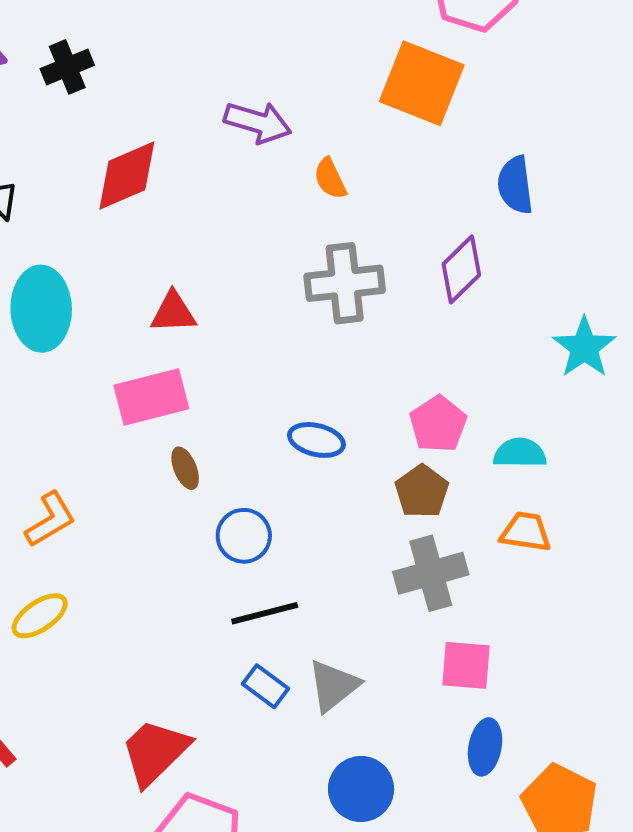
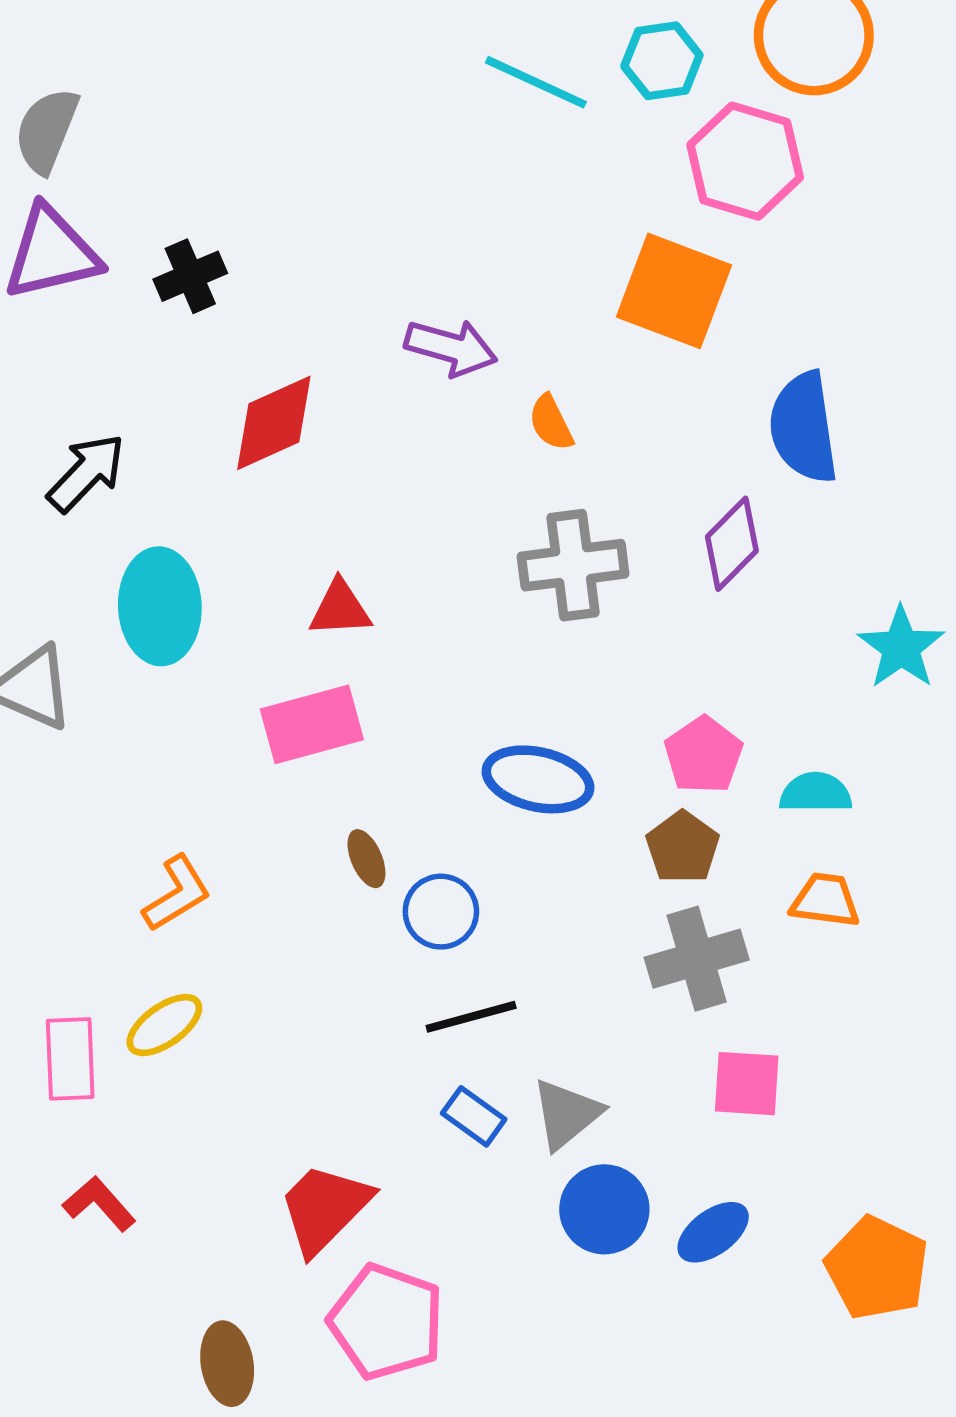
blue semicircle: (515, 185) -> (804, 428), size x1.4
blue ellipse: (316, 440) -> (538, 779), size x1.4
brown ellipse: (185, 468) -> (366, 859), moved
blue ellipse: (485, 747) -> (713, 1232), moved, turned 44
blue circle: (361, 789) -> (604, 1209), moved

